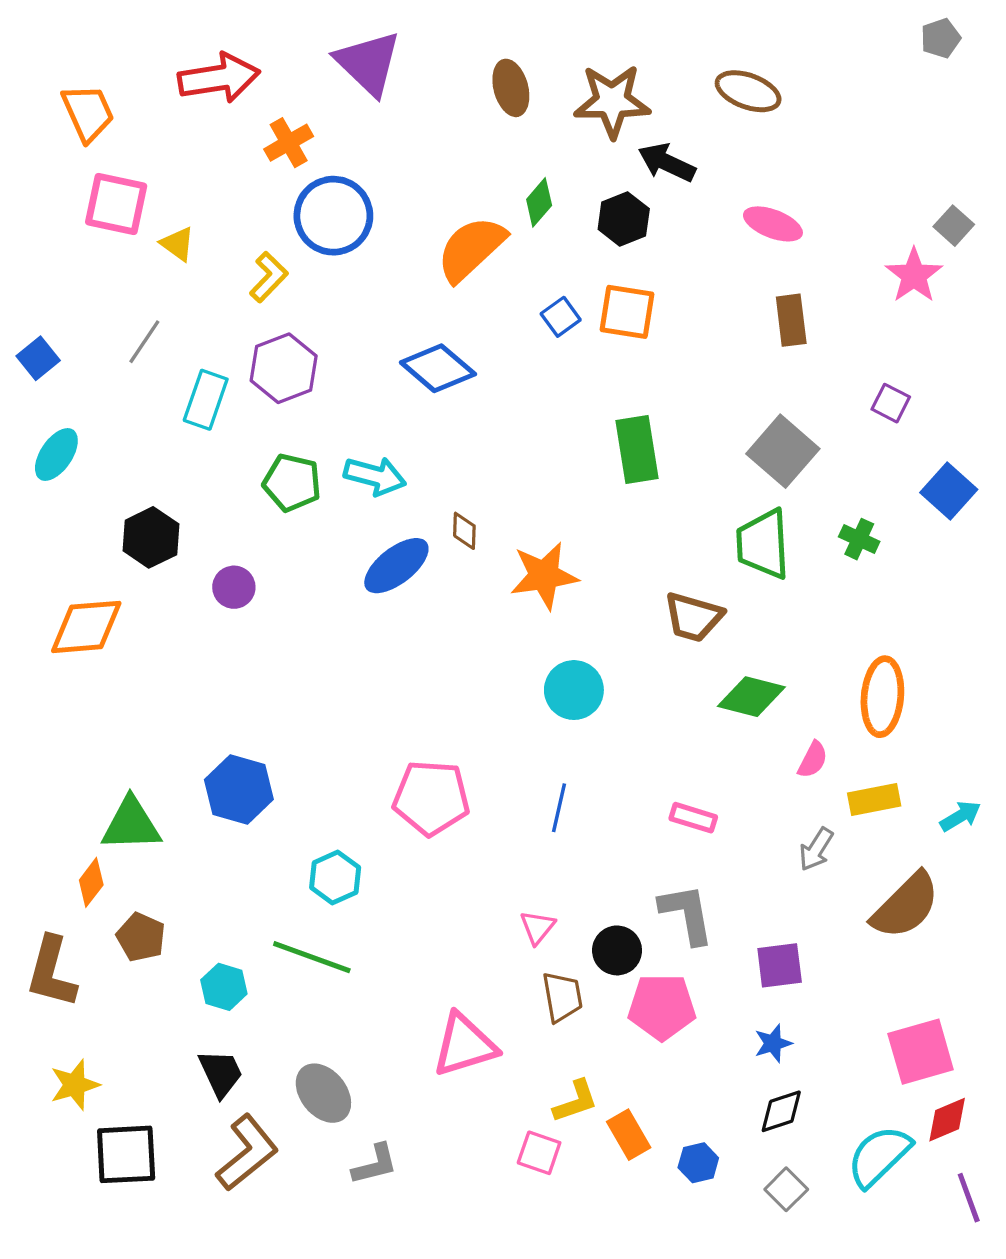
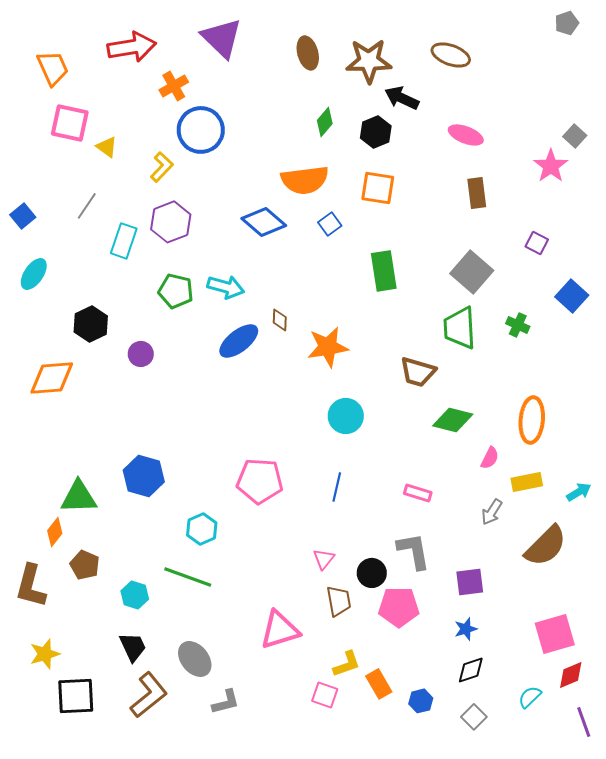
orange semicircle: (471, 249) -> (305, 180), moved, turned -144
blue square: (561, 317) -> (330, 224), moved
cyan semicircle: (879, 1156) -> (530, 697), size x0.6

